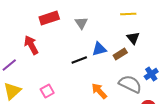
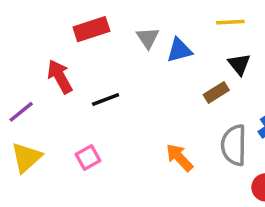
blue triangle: (99, 49) -> (179, 50), moved
black line: (79, 60) -> (106, 99), moved
gray semicircle: (130, 84) -> (234, 145), turned -115

